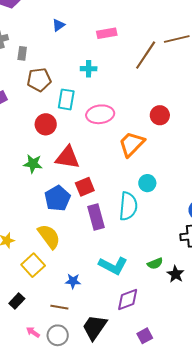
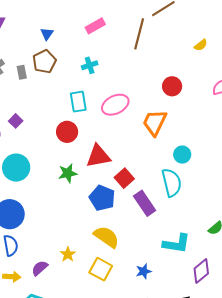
brown pentagon: (39, 80) -> (44, 62), moved

